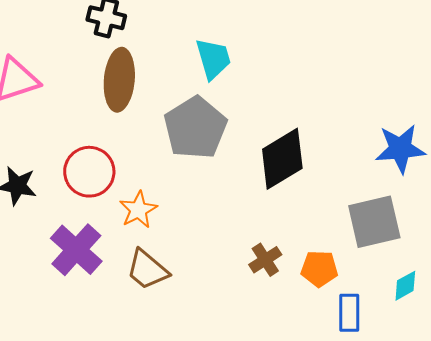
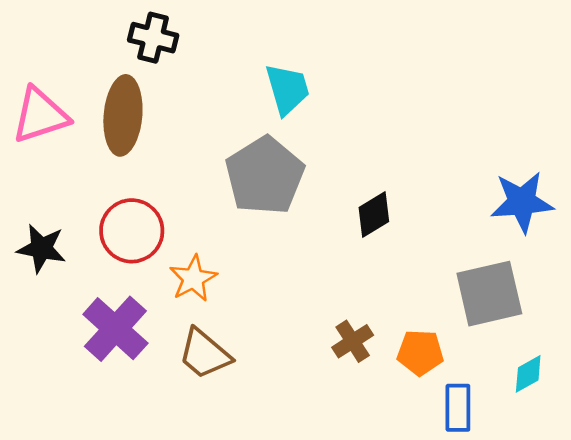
brown ellipse: (119, 80) -> (123, 115), moved
black diamond: (282, 159) -> (374, 215), size x0.6

